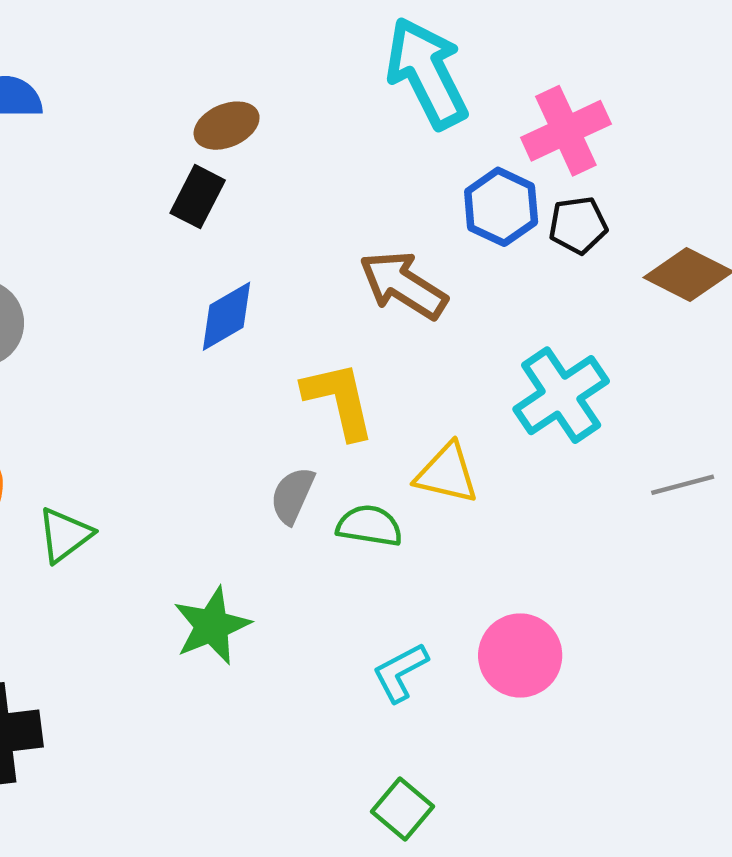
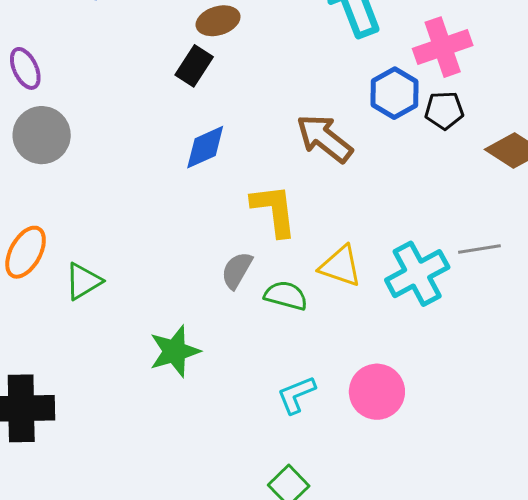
cyan cross: (561, 395) -> (417, 274), moved
gray line: (683, 485) -> (479, 249), moved

